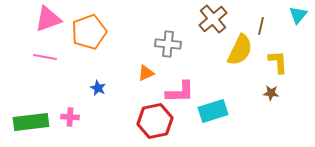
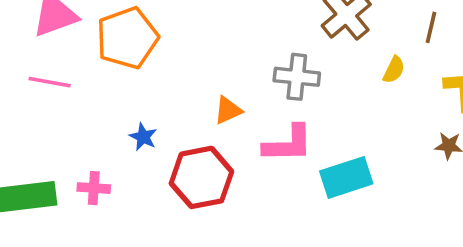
gray cross: (168, 44) -> (297, 77), moved
yellow semicircle: (240, 50) -> (394, 70), size x0.5
red hexagon: (155, 121) -> (201, 177), moved

